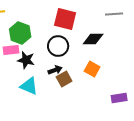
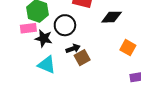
black circle: (58, 46) -> (65, 25), moved
orange square: (92, 69) -> (128, 48), moved

